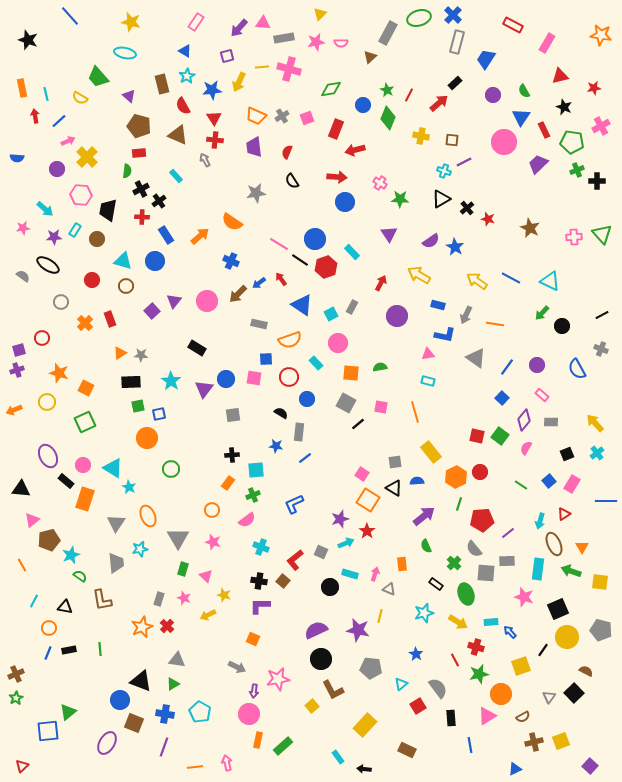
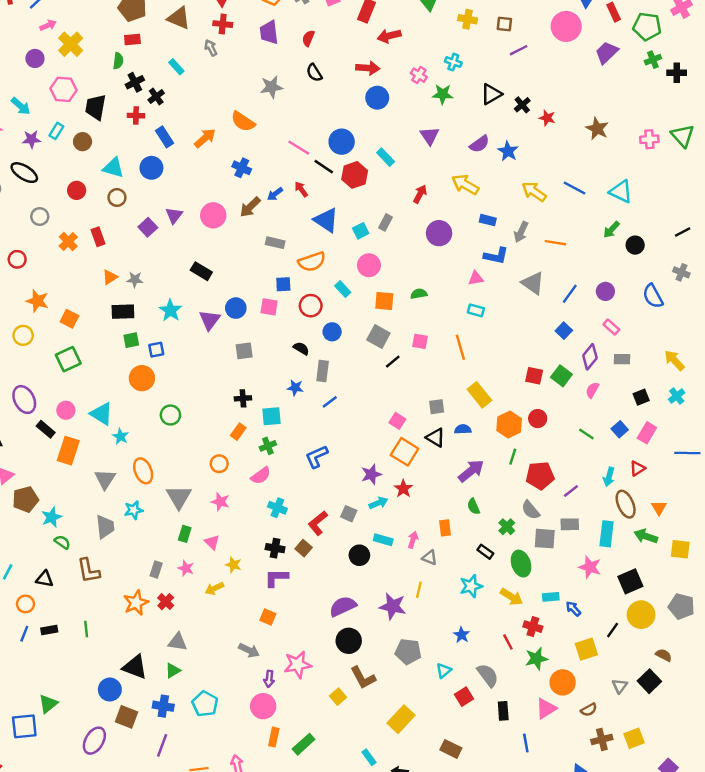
cyan cross: (444, 171) -> (453, 62), moved

